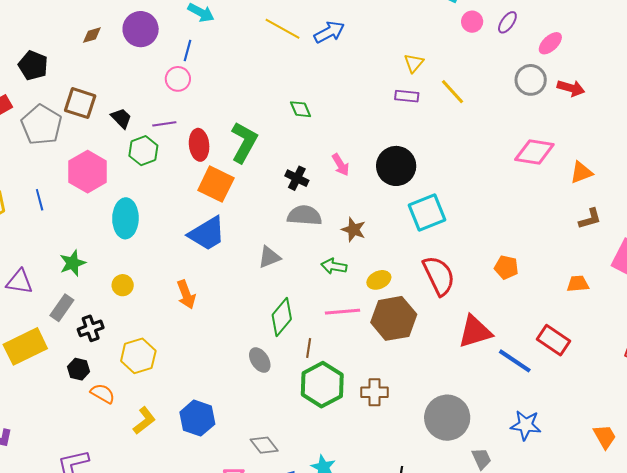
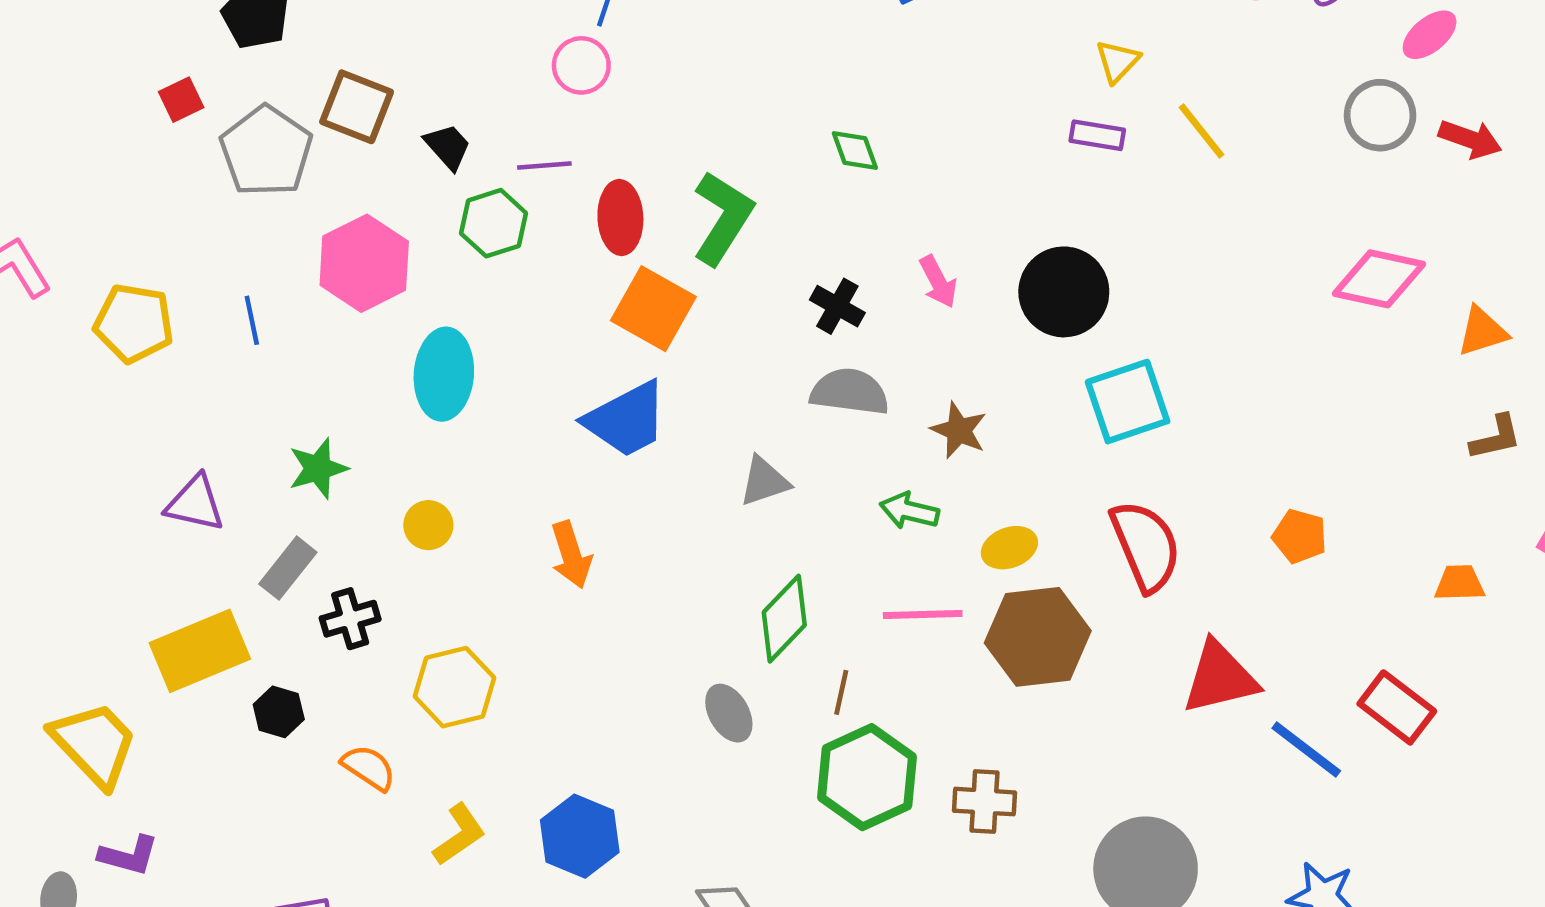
black hexagon: (79, 369) -> (279, 712), moved

